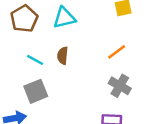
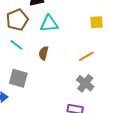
cyan line: (35, 60) -> (16, 45), moved
gray square: (36, 91) -> (18, 78), turned 30

